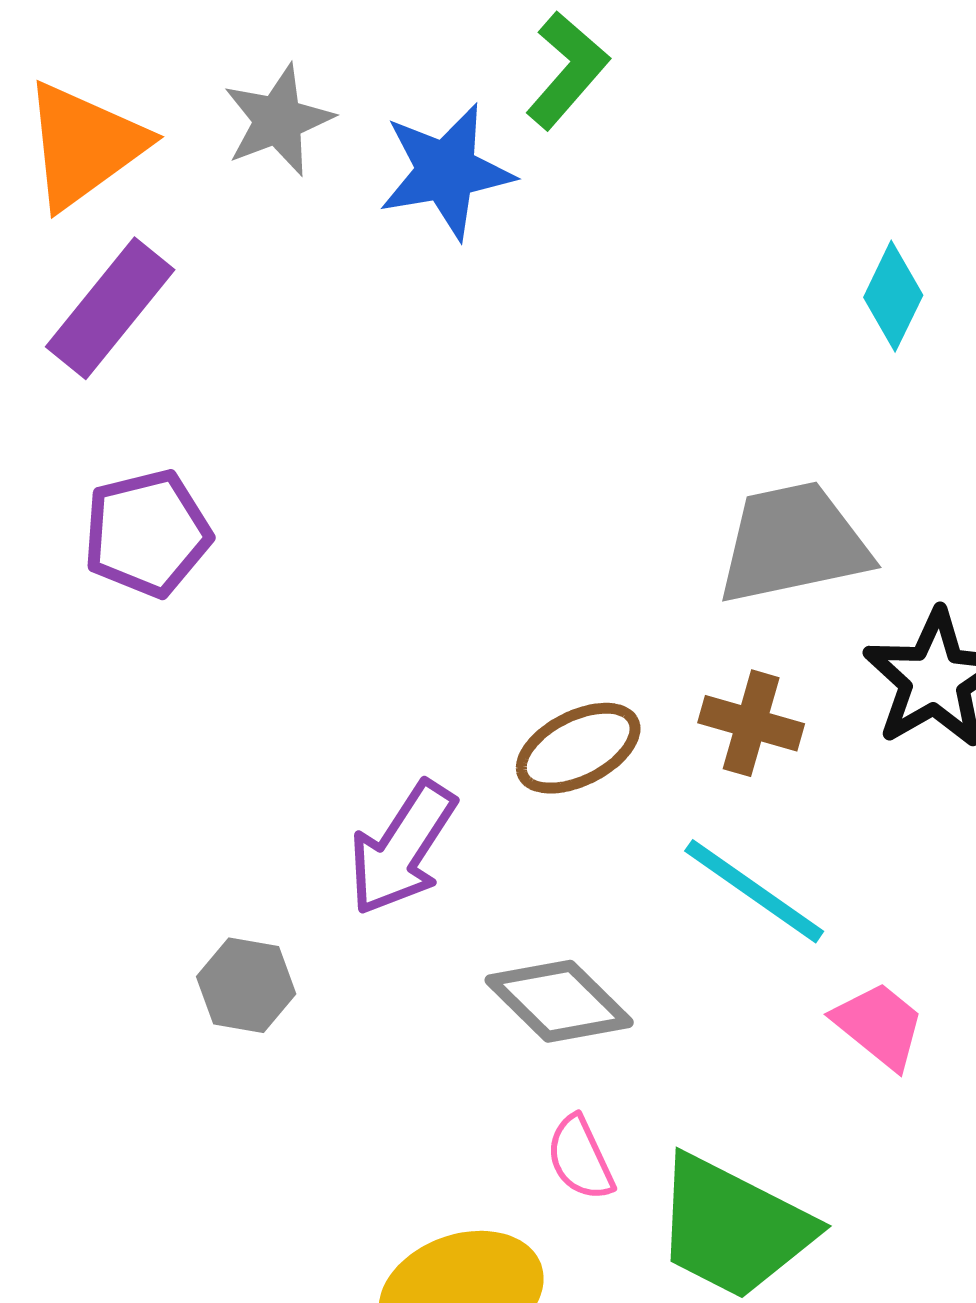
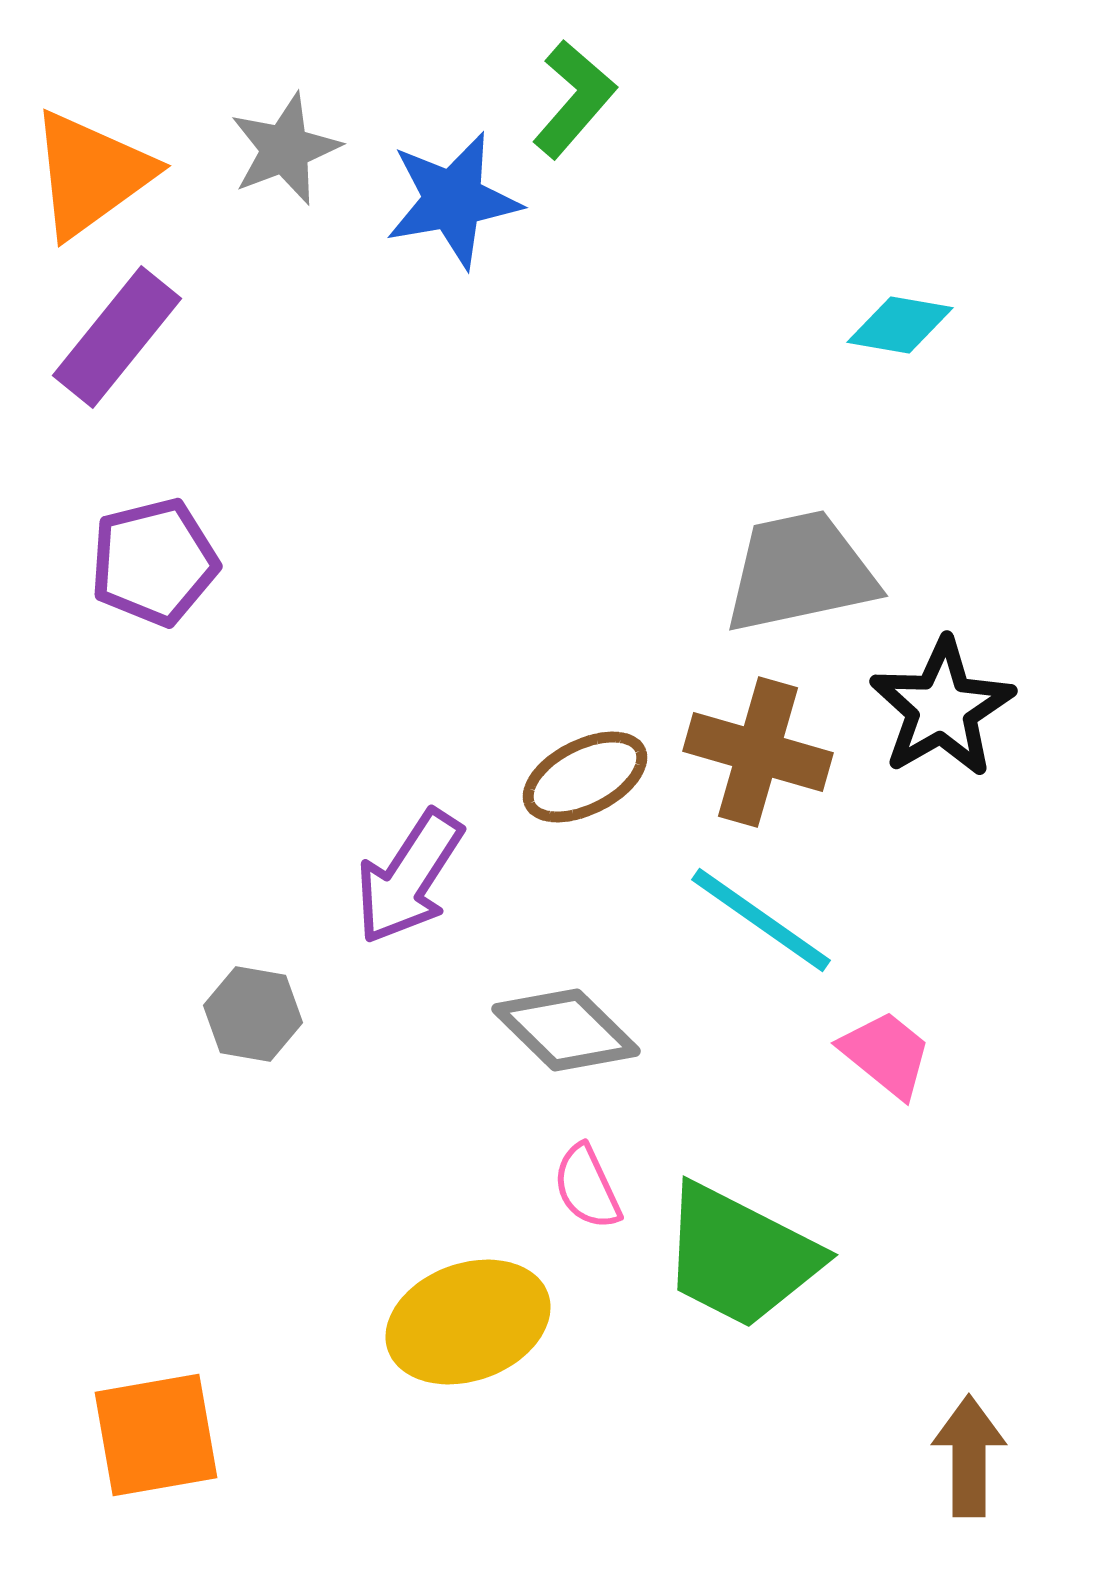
cyan diamond: (893, 296) -> (900, 325), turned 74
brown cross: (751, 723) -> (758, 752), size x1.4

